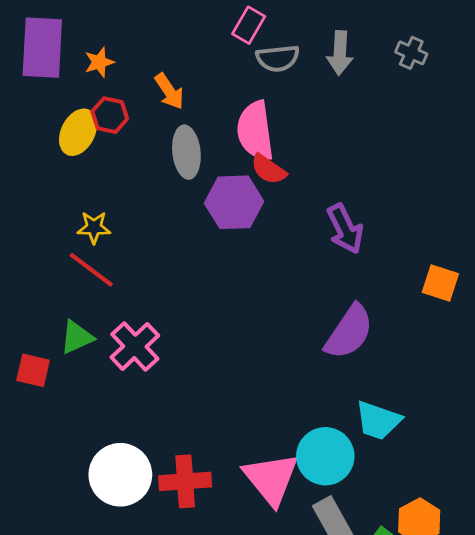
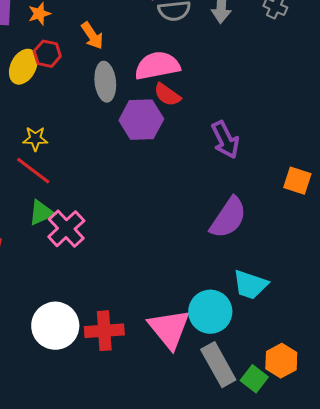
pink semicircle: (255, 131) -> (157, 66), turned 87
green triangle: (77, 337) -> (41, 213), moved

